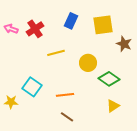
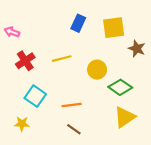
red cross: (35, 29) -> (25, 61), moved
yellow star: (11, 102) -> (22, 124), moved
yellow triangle: (113, 106) -> (125, 117), size x1.5

